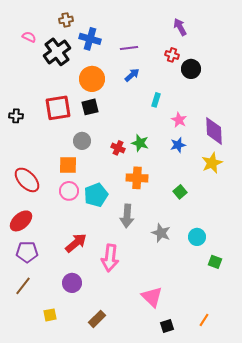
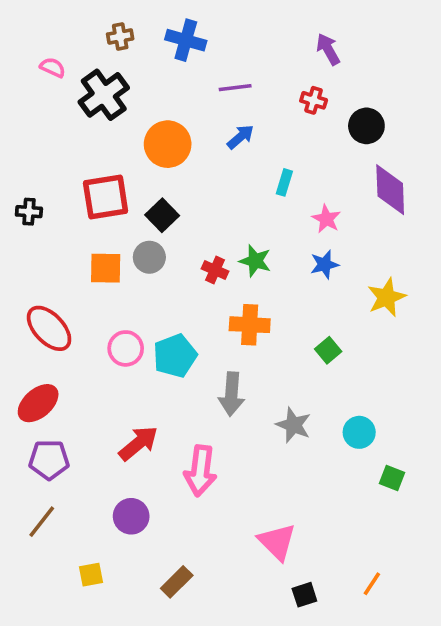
blue cross: (90, 39) -> (186, 40), moved
black circle: (191, 69) -> (366, 126), moved
black square: (90, 107) -> (162, 215), moved, turned -30
purple diamond: (214, 131) -> (390, 190), moved
orange square: (68, 165) -> (106, 268), moved

